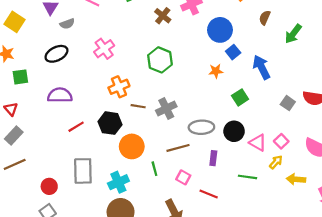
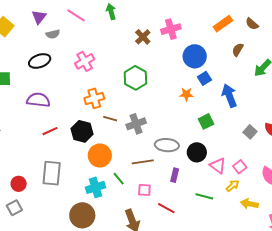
green line: (154, 169) -> (119, 179), turned -32
pink square: (183, 177) -> (144, 190), turned -32
cyan cross: (118, 182) -> (96, 187), moved

